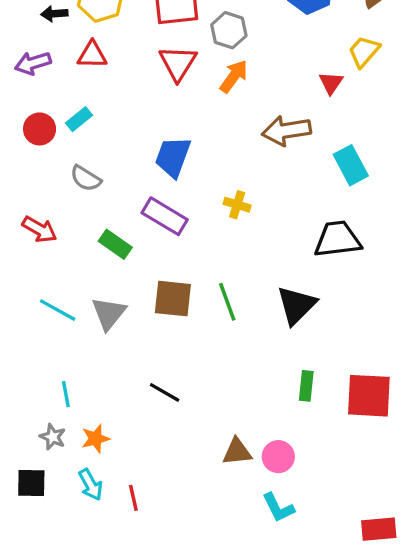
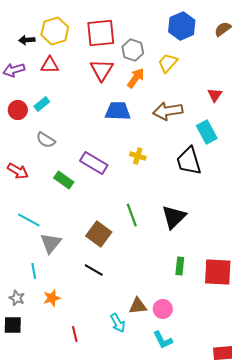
yellow trapezoid: (364, 52) -> (168, 63), moved
red triangle: (331, 83) -> (215, 95), moved
blue trapezoid: (173, 157) -> (118, 111), moved, turned 72
black trapezoid: (338, 239) -> (189, 161), moved, turned -100
brown square: (173, 299) -> (99, 234), moved, turned 30
gray triangle: (109, 313) -> (51, 243), moved
gray star: (53, 437) -> (17, 298), moved
cyan arrow: (91, 485) -> (118, 323), moved

